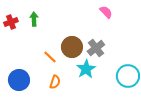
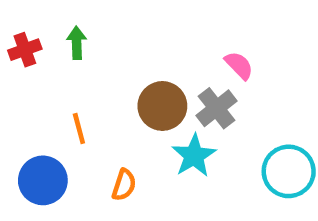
pink semicircle: (106, 12) -> (239, 65), moved
orange line: (50, 57) -> (79, 129), moved, turned 32

